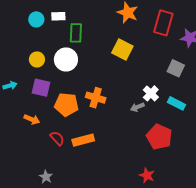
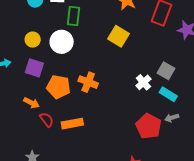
gray square: (176, 68) -> (166, 71), moved
gray arrow: (137, 107) -> (172, 118), moved
orange arrow: (32, 119) -> (31, 103), moved

